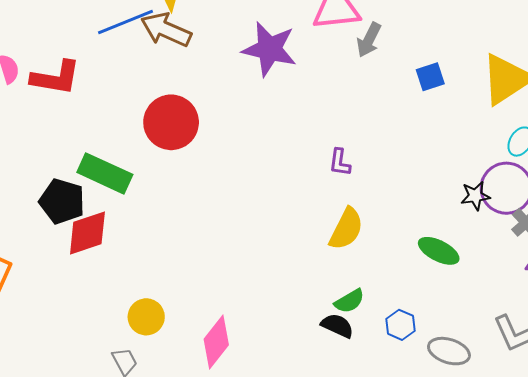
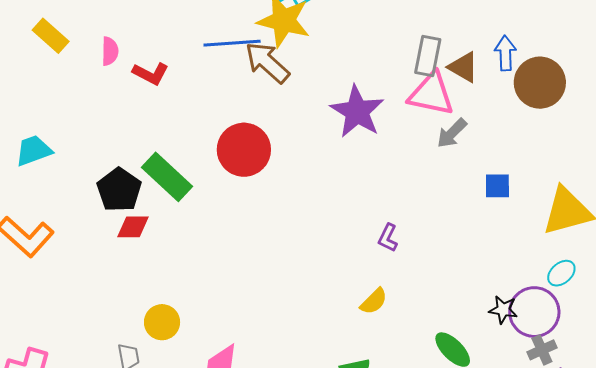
red L-shape: (56, 78) -> (151, 74), size x0.7
yellow semicircle: (346, 229) -> (374, 301), size x0.7
red diamond: (87, 233) -> (133, 227), size x0.7

